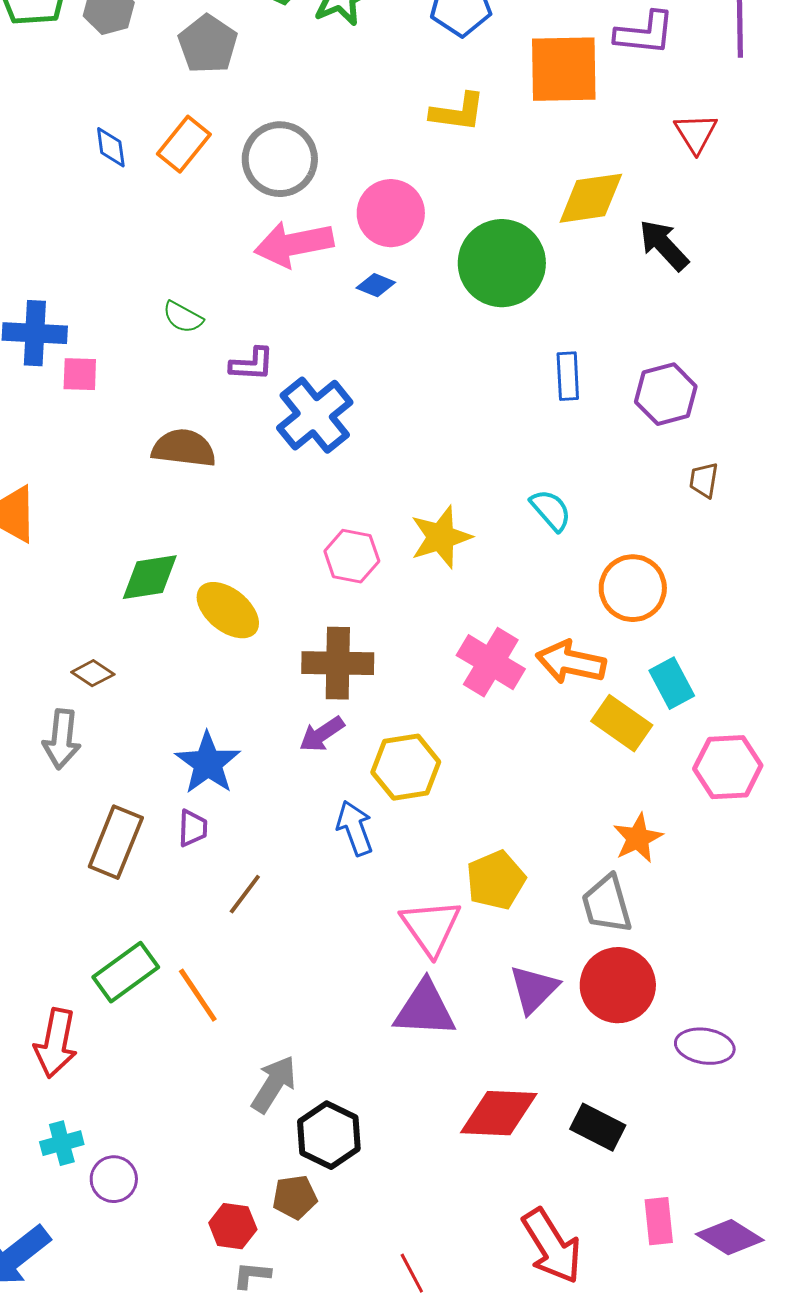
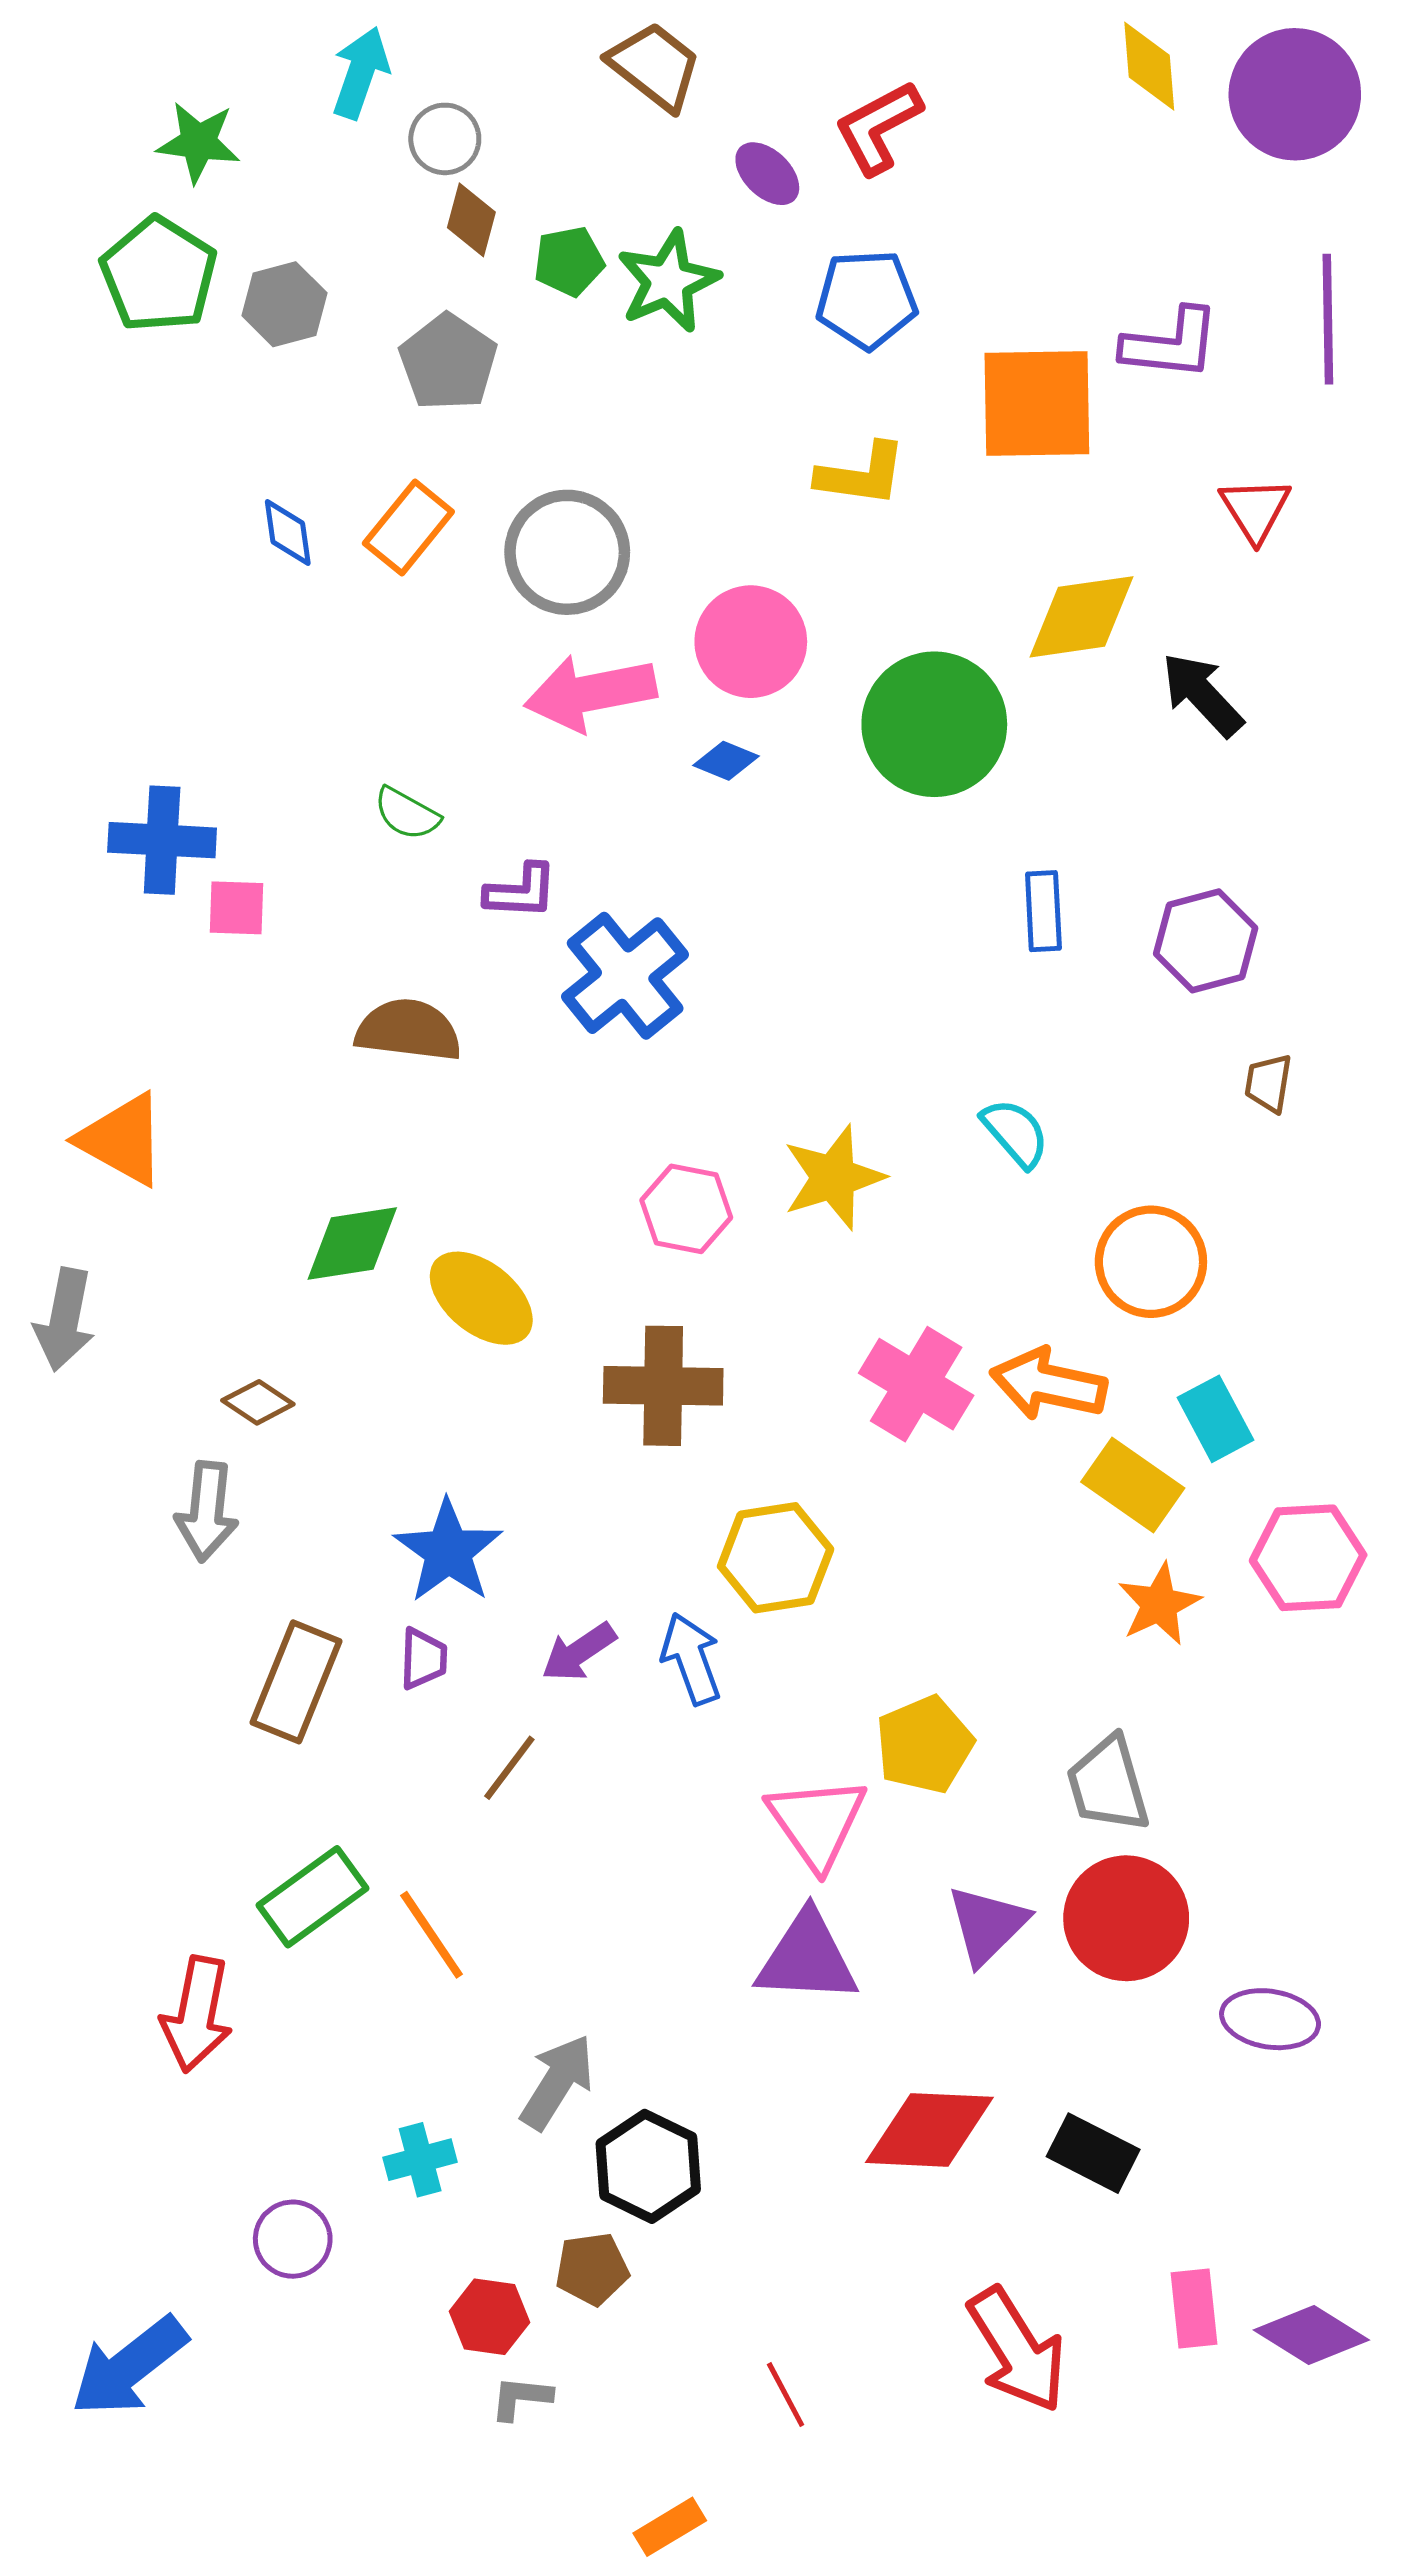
purple arrow: (322, 734) -> (579, 1652), moved
orange star: (638, 838) -> (1159, 1604), moved
cyan cross: (62, 1143) -> (420, 2160), moved

